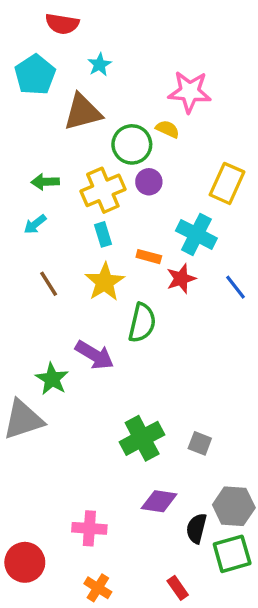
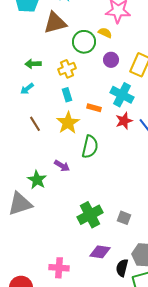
purple circle: (149, 182) -> (111, 60), moved
yellow cross: (103, 190) -> (67, 69), size x0.7
red star: (181, 279) -> (124, 121), moved
purple arrow: (94, 355) -> (62, 166), size x0.7

